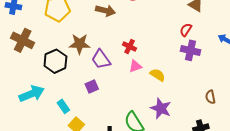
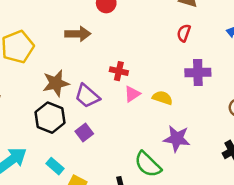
purple cross: (191, 50) -> (198, 73), moved
black hexagon: (55, 61) -> (50, 118), moved

